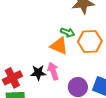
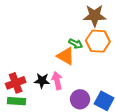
orange hexagon: (90, 41) -> (98, 41), moved

